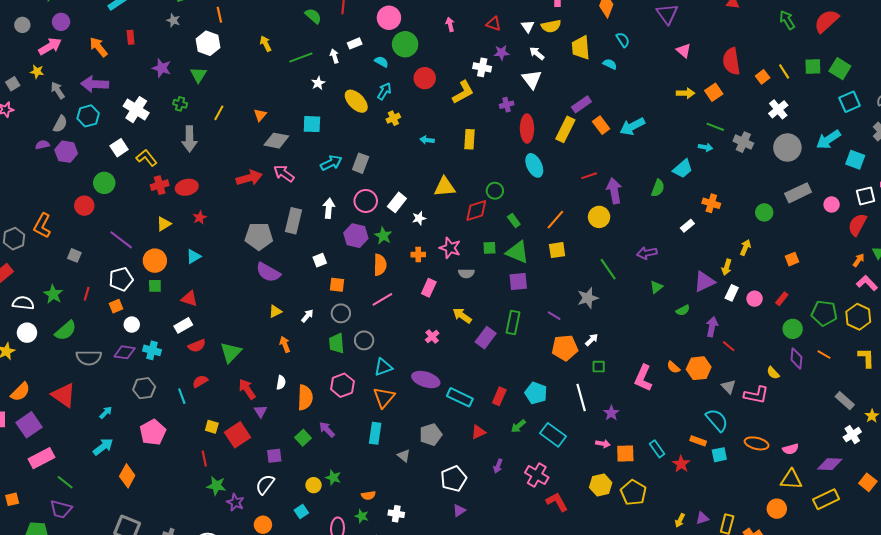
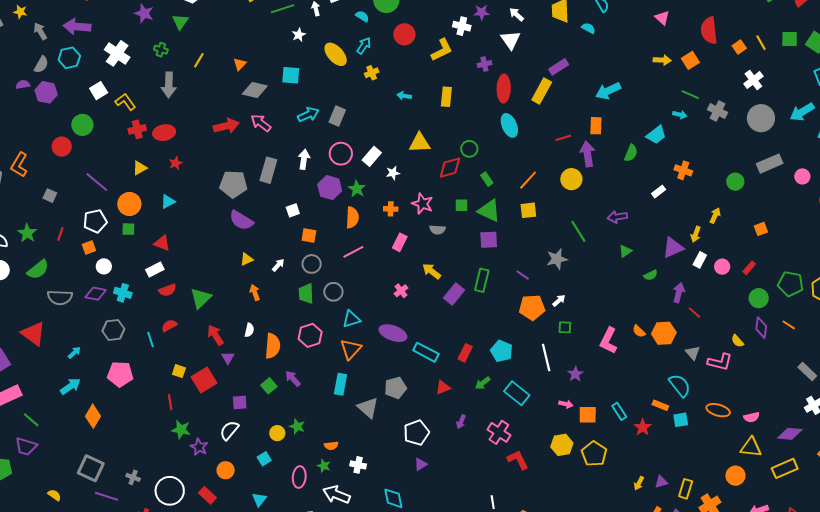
orange rectangle: (601, 125) -> (596, 126), moved, turned 36
pink pentagon: (153, 432) -> (120, 374), turned 30
gray triangle: (404, 456) -> (368, 408), size x1.6

